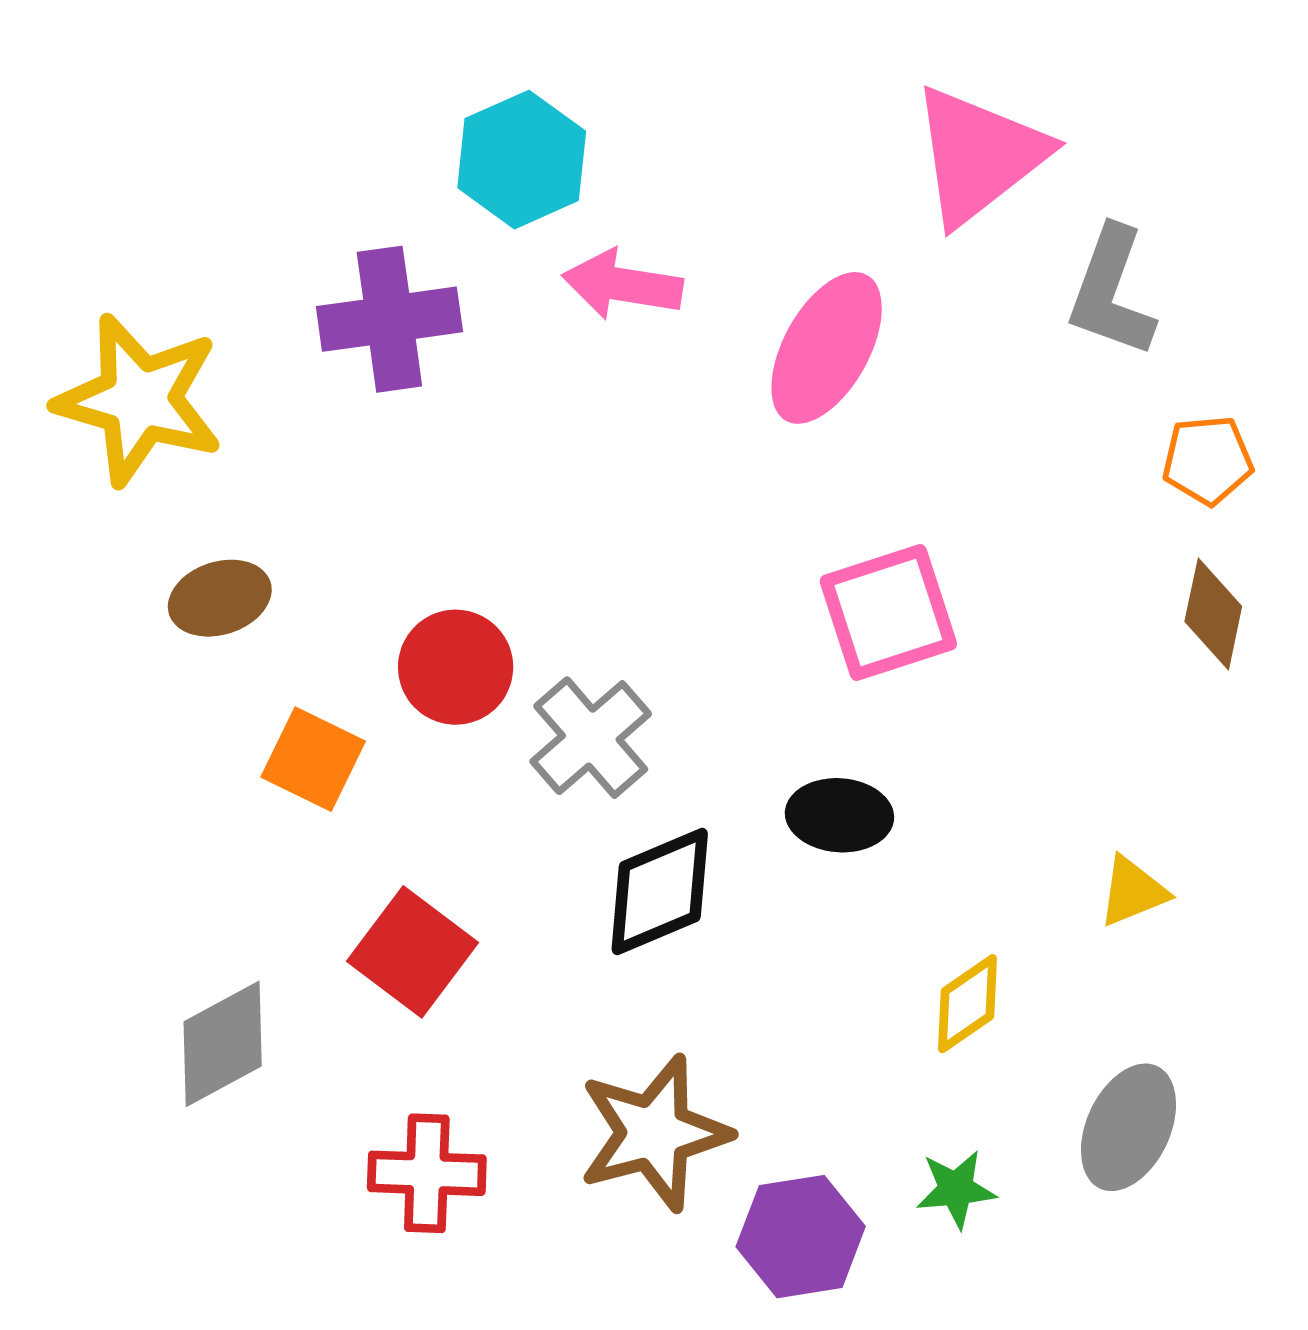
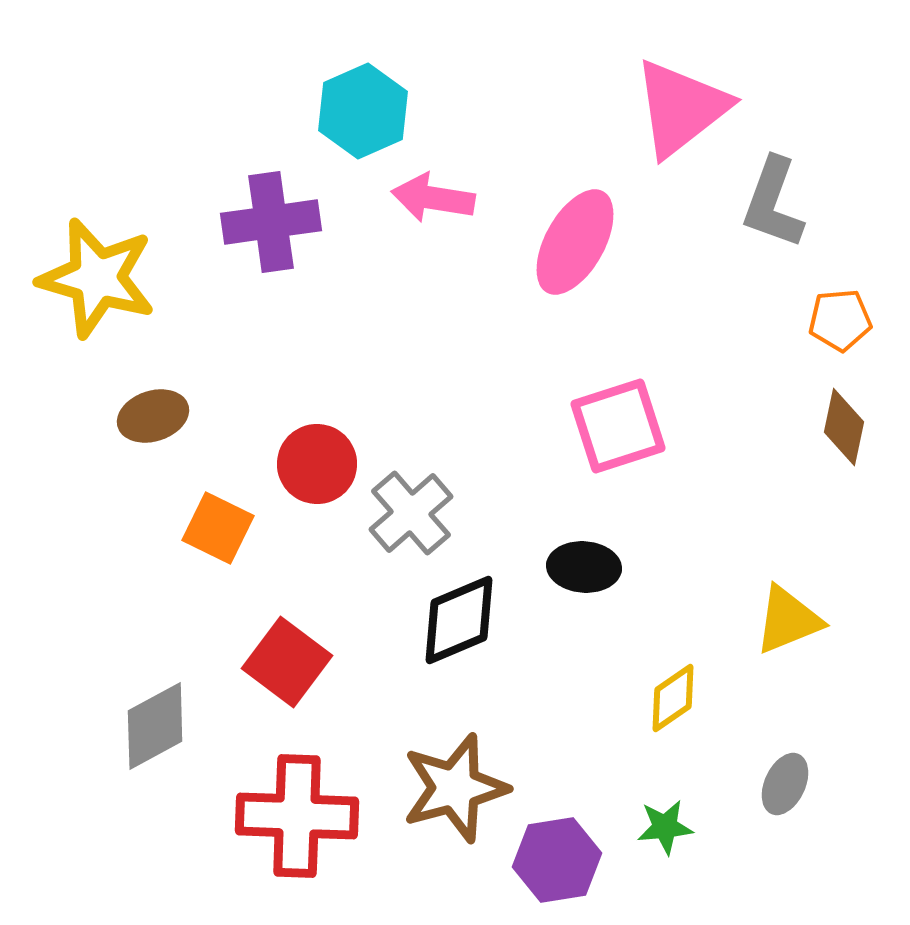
yellow triangle: (1133, 891) -> (788, 620), size x1.4
gray ellipse: (1129, 1127) -> (785, 784), size x0.7
red cross: (427, 1173) -> (297, 816), size x1.5

